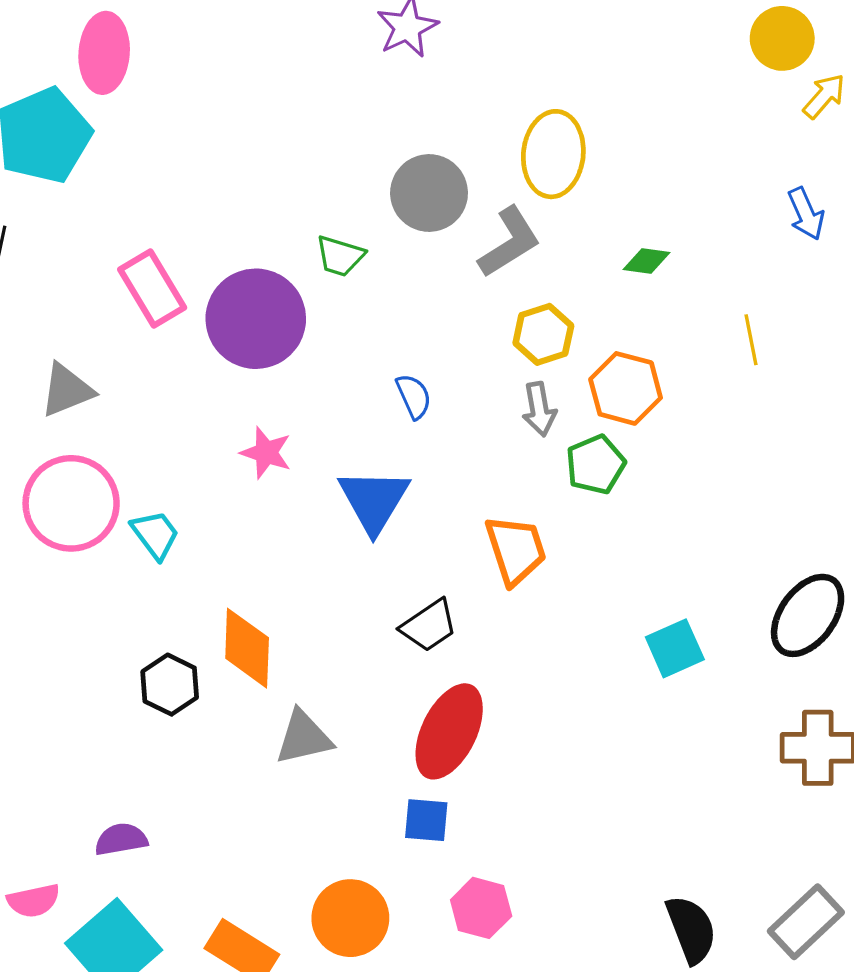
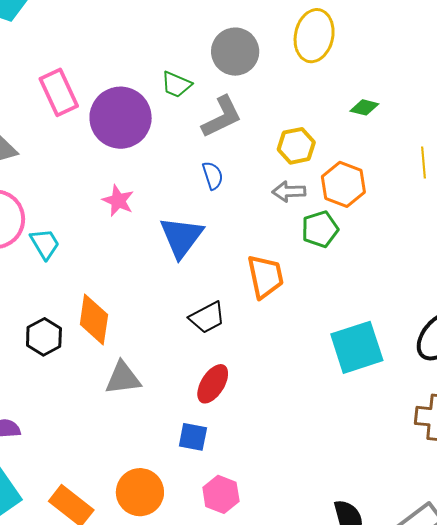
gray L-shape: (509, 242) -> (222, 117), moved
gray arrow: (539, 409) -> (289, 192), turned 92
cyan square: (675, 648) -> (357, 347), size x1.5
red ellipse: (449, 731) -> (213, 384), size x0.7

